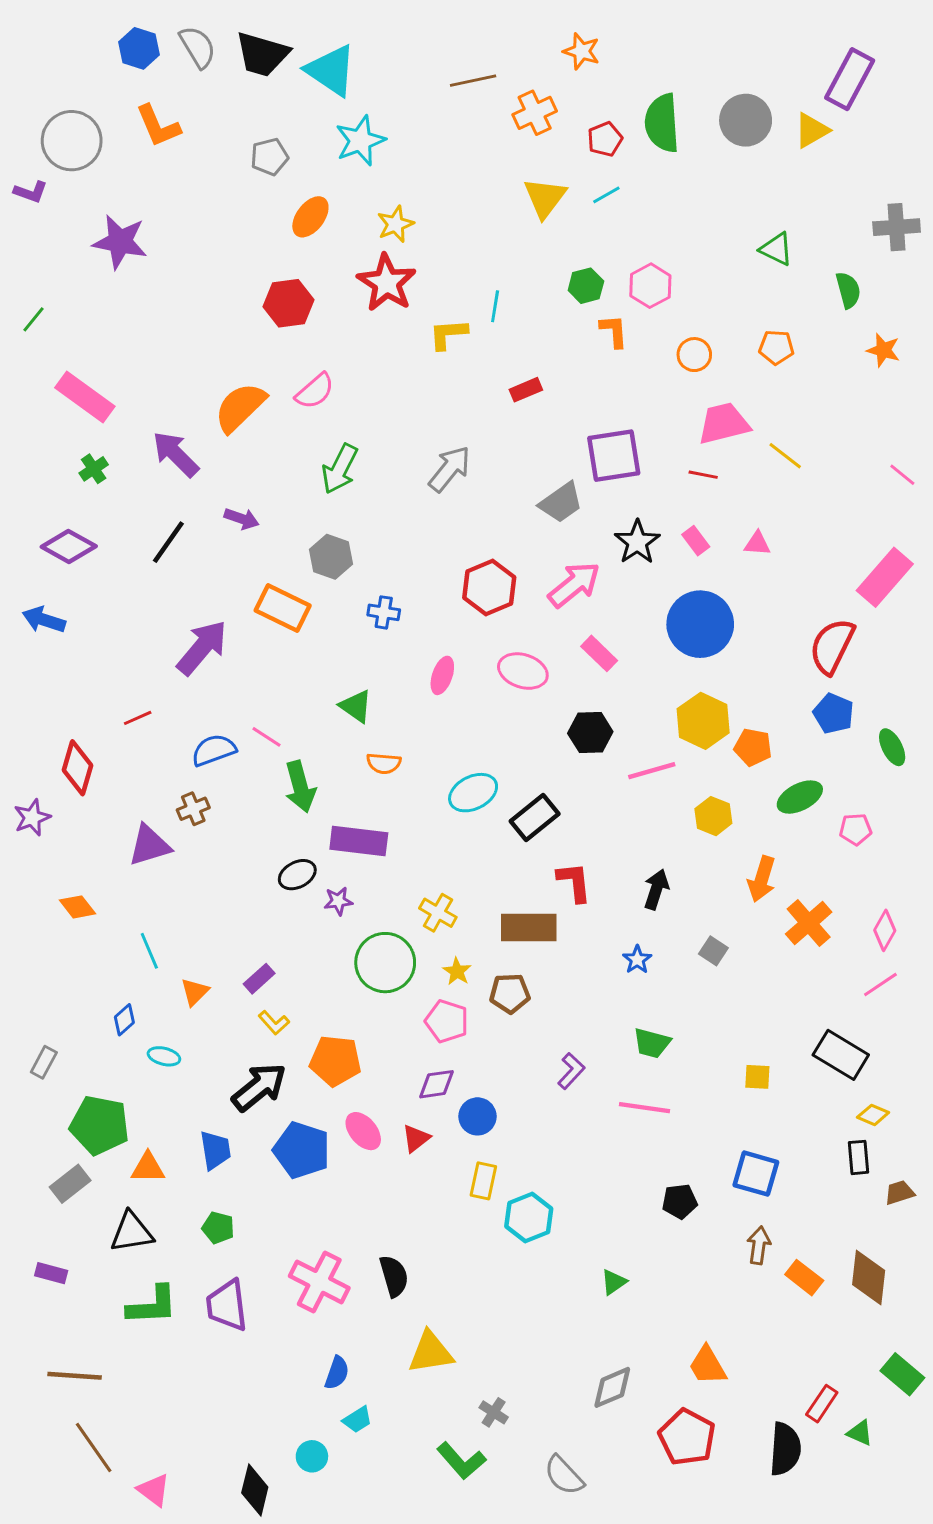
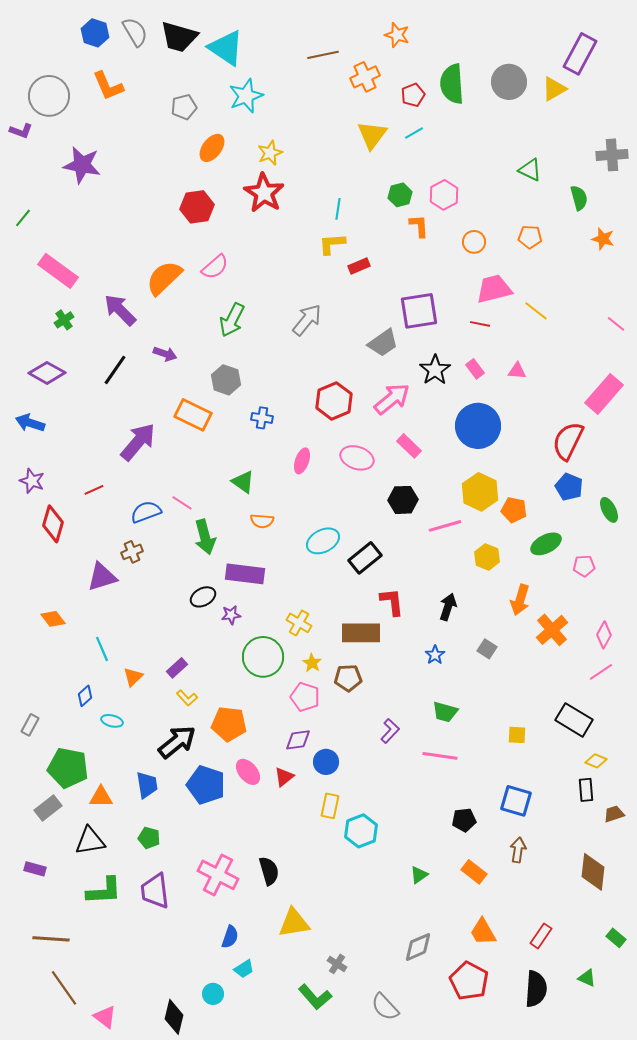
yellow L-shape: (448, 334) -> (332, 244), moved
purple star: (32, 818) -> (32, 481), moved, turned -30
orange rectangle: (804, 1278) -> (474, 872), moved
green rectangle: (902, 1374) -> (616, 938), size x0.7
red rectangle: (822, 1404) -> (541, 936), moved

